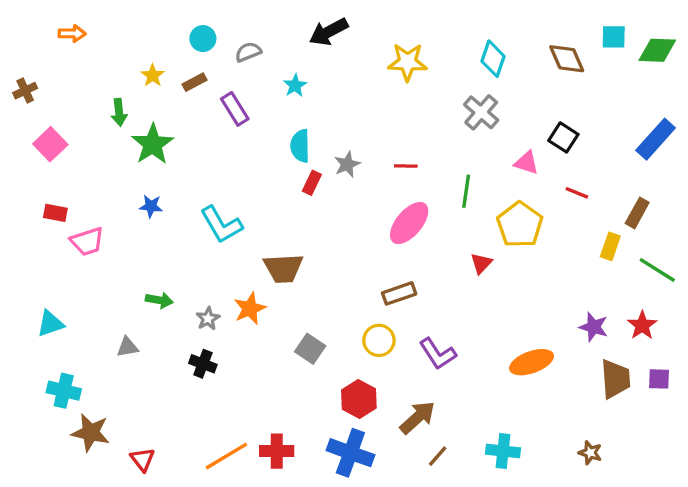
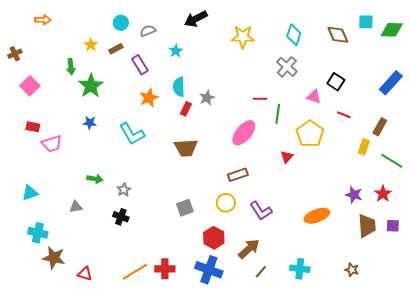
red line: (406, 166) -> (260, 99), moved
brown trapezoid: (283, 268) -> (186, 148), moved
orange star: (250, 309) -> (149, 98), moved
gray square: (310, 349) -> (185, 208), turned 36
red triangle: (143, 459) -> (85, 274), turned -35

